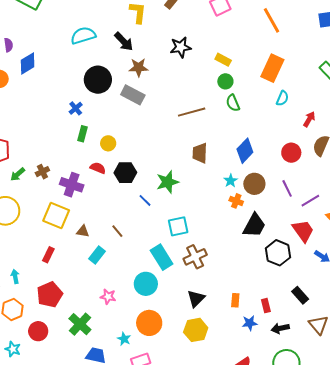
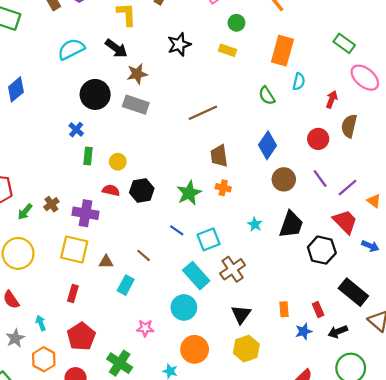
green circle: (225, 81) -> (236, 23), moved
green semicircle: (233, 103) -> (267, 96), moved
cyan star: (231, 181) -> (255, 224), moved
blue line: (145, 200) -> (177, 230), moved
orange cross: (236, 201) -> (223, 188), moved
black rectangle: (300, 295) -> (353, 292), size x1.5

